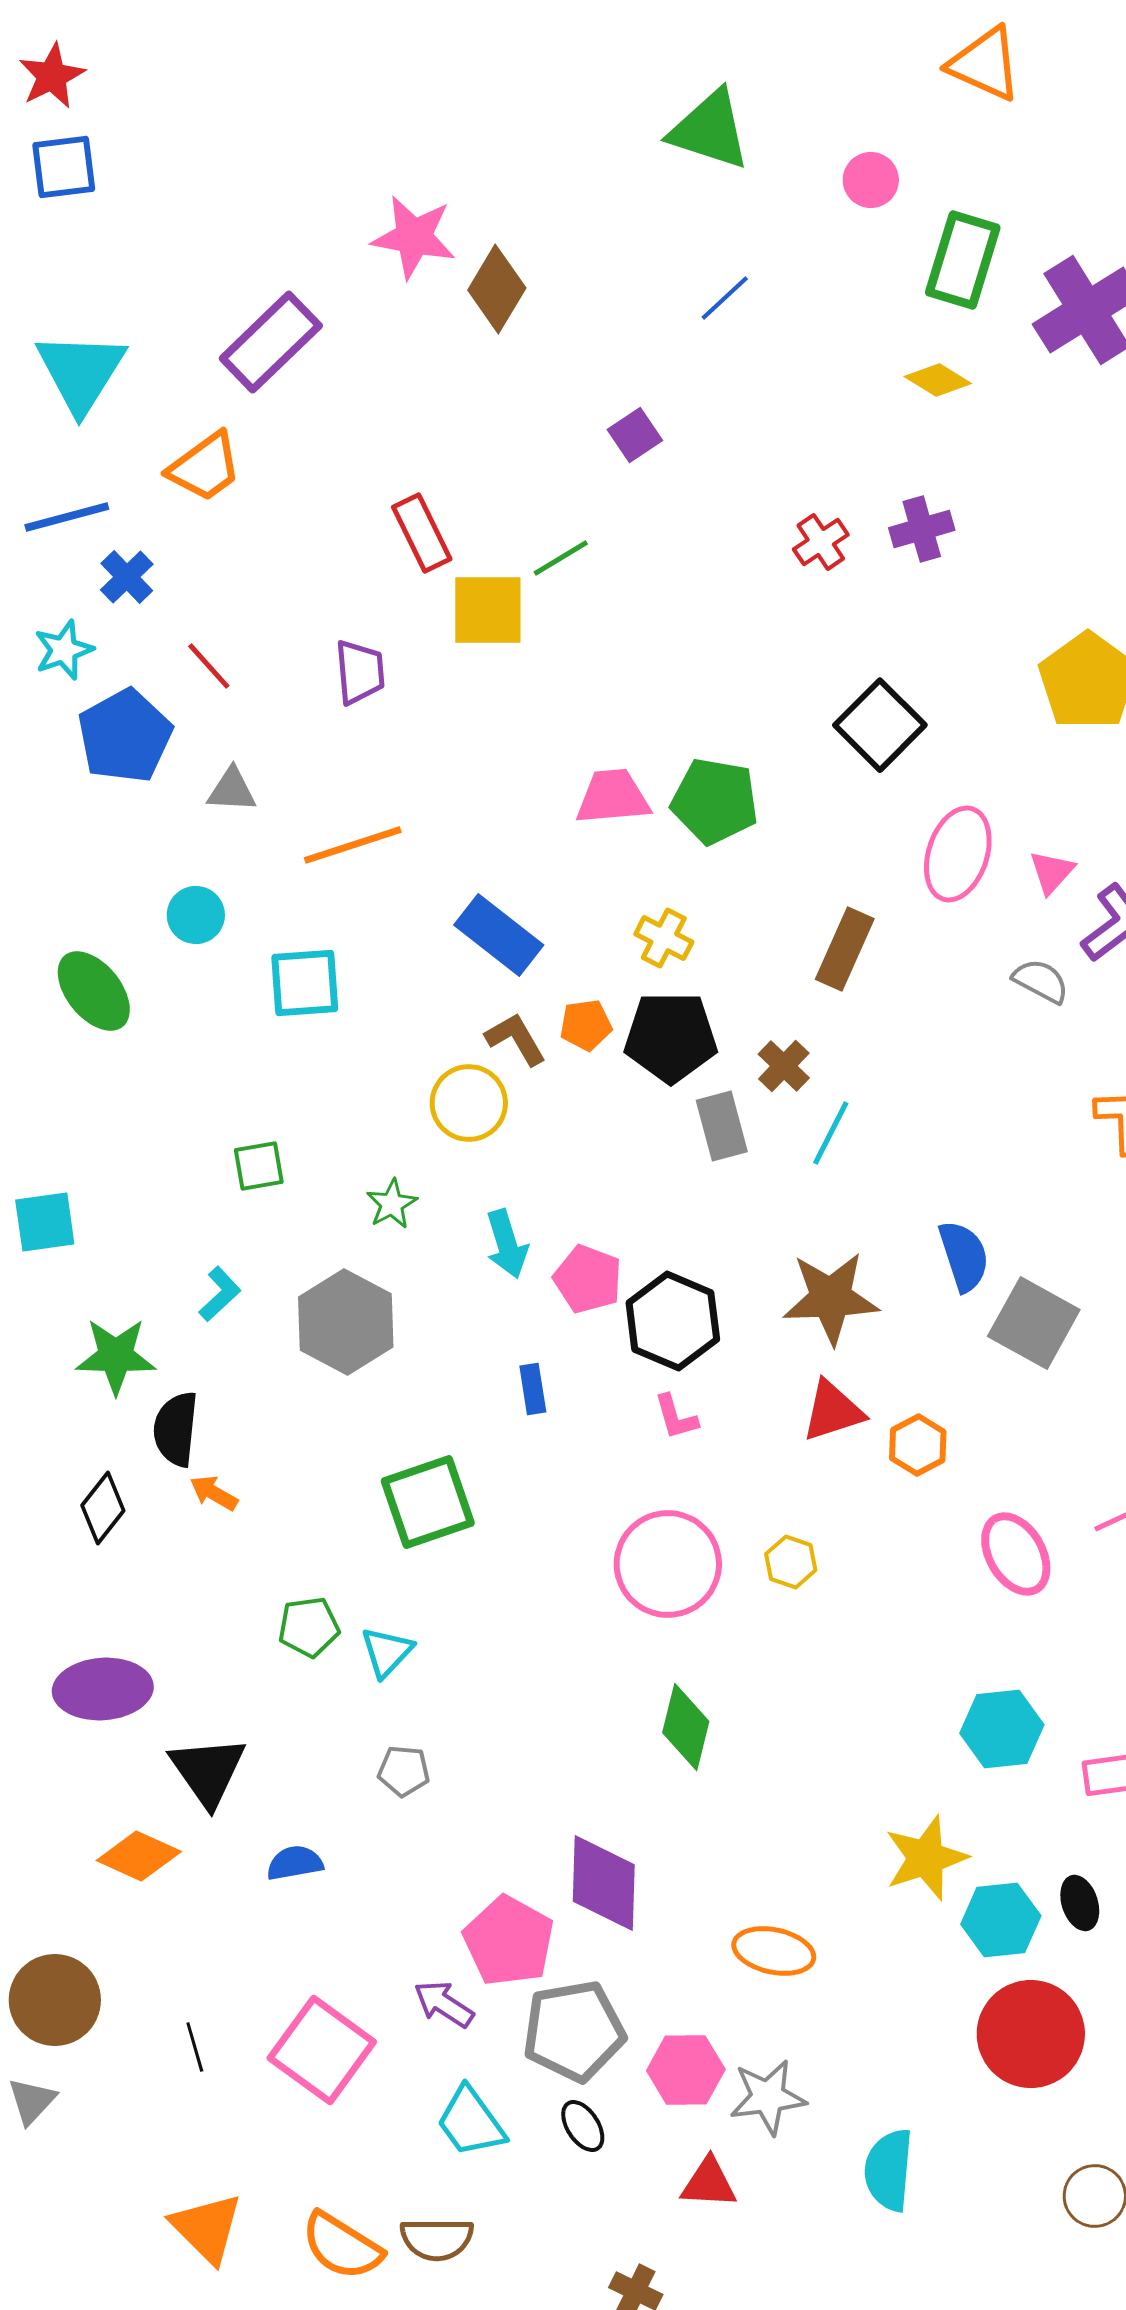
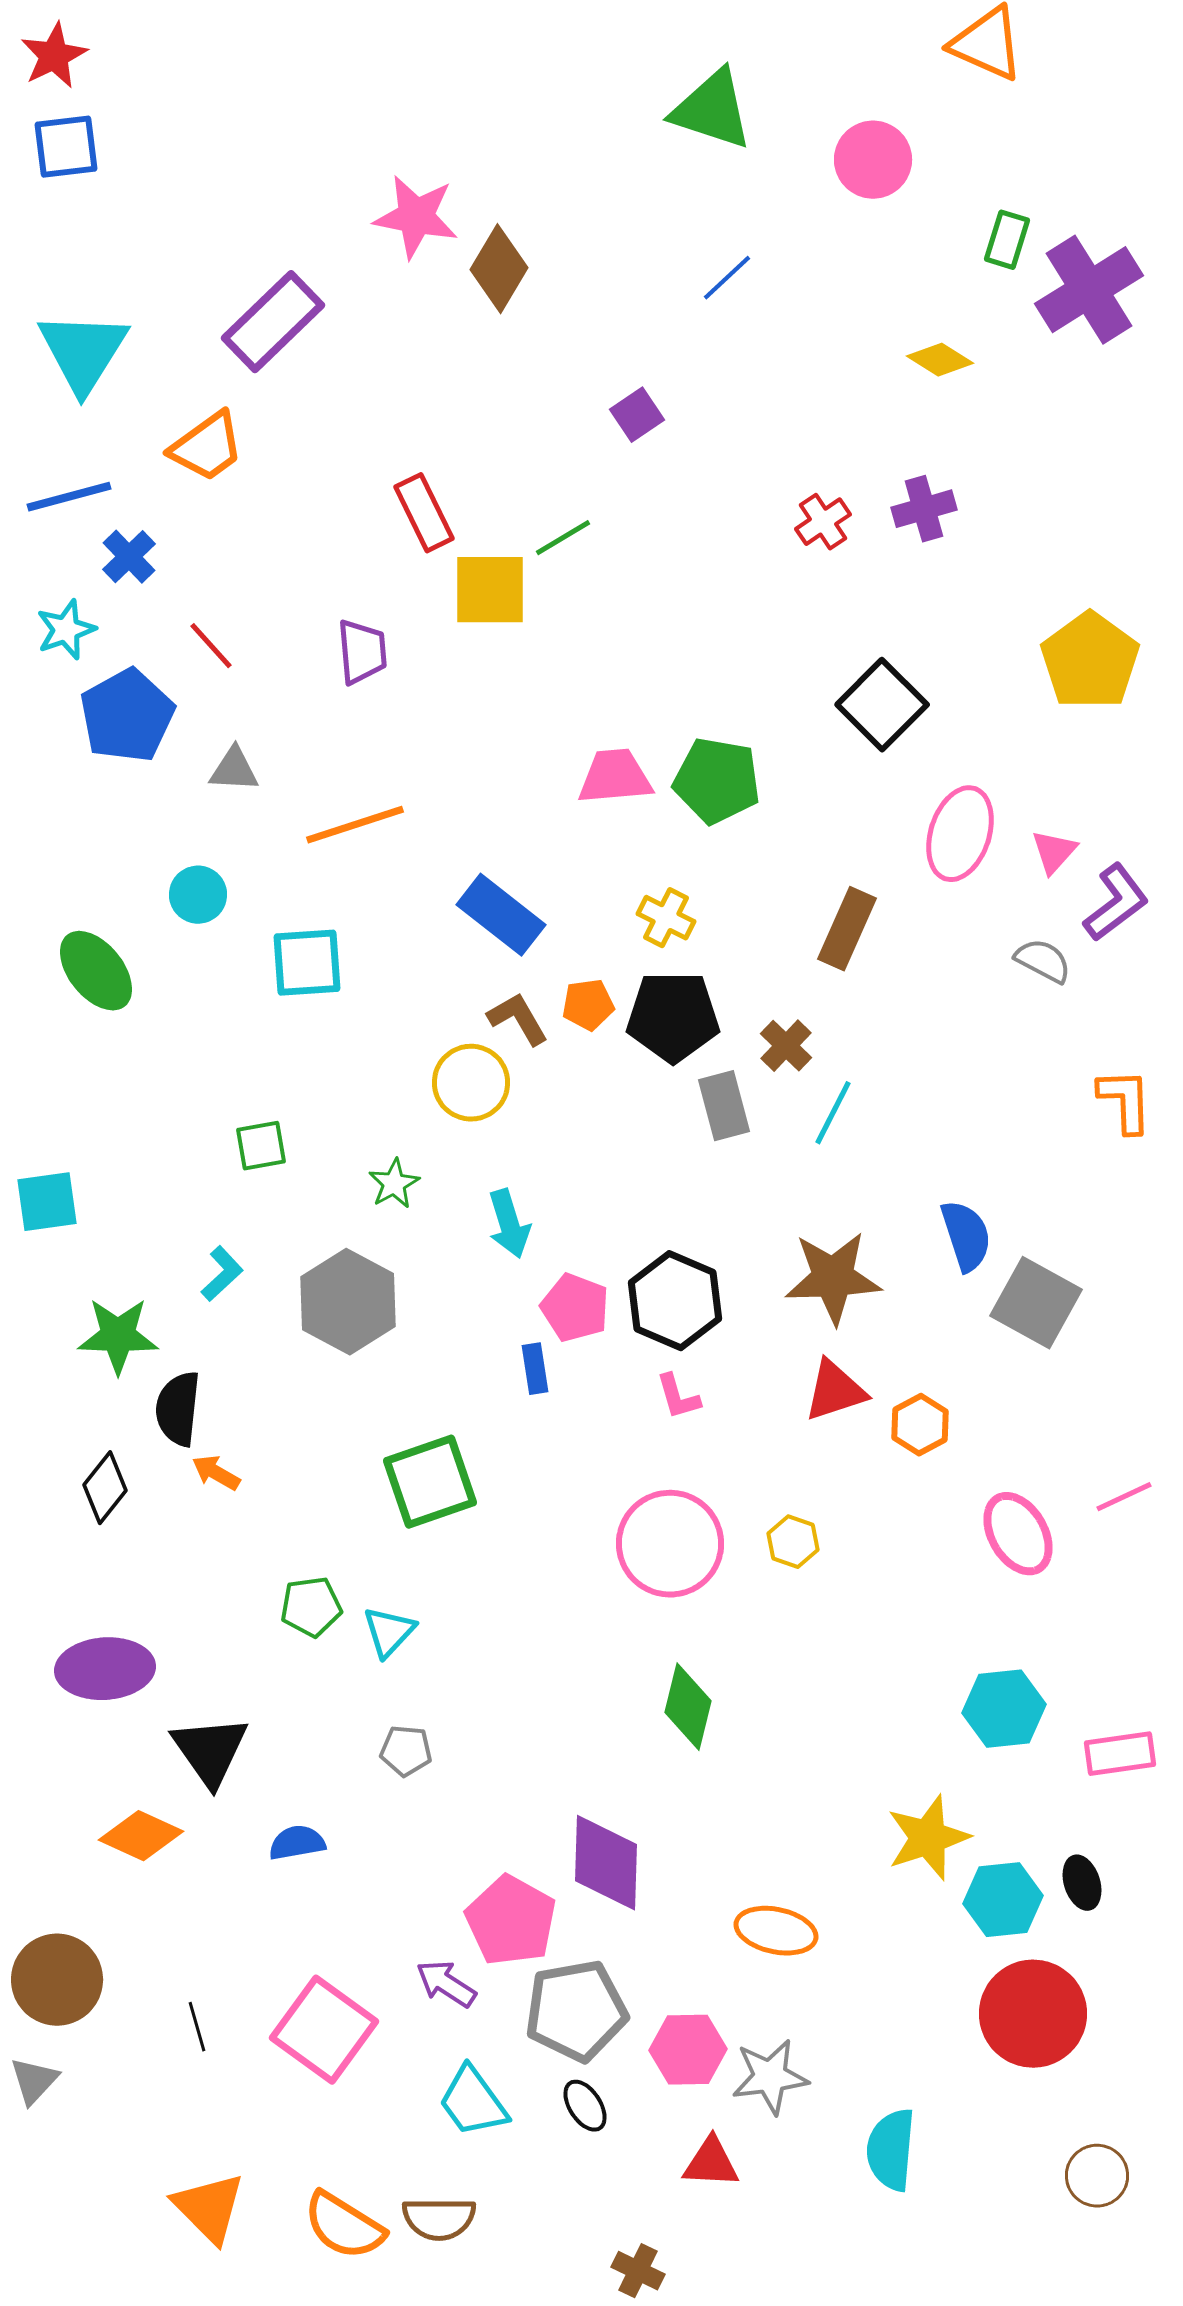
pink circle: (871, 180) -> (873, 160), size x1.4
green rectangle: (963, 260) -> (1007, 240), moved, size x0.6
pink pentagon: (588, 1279) -> (575, 1308), moved

